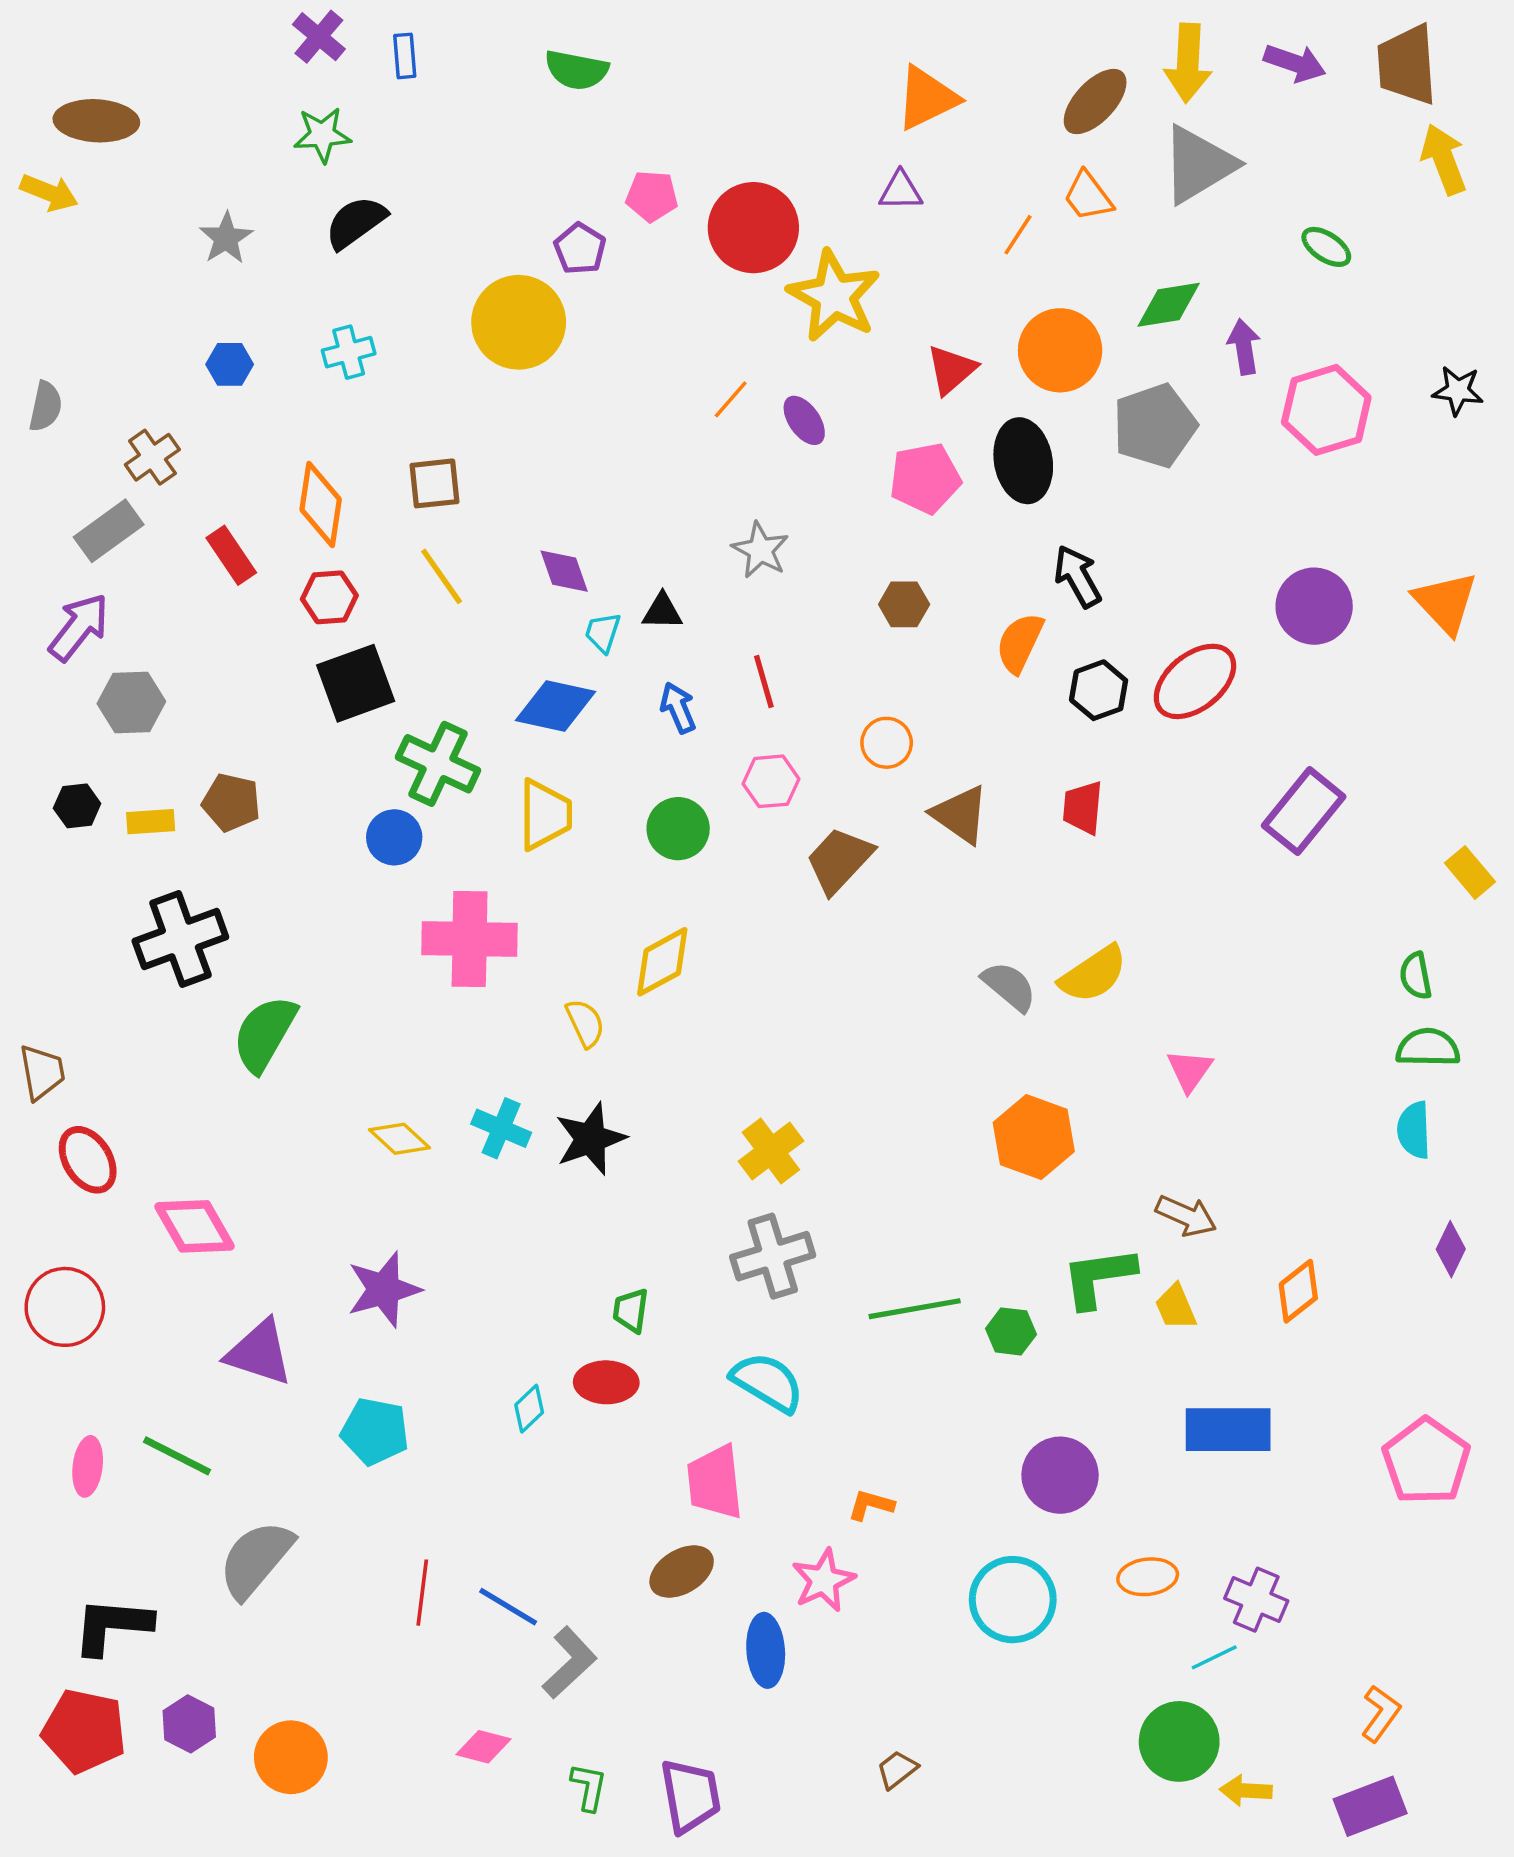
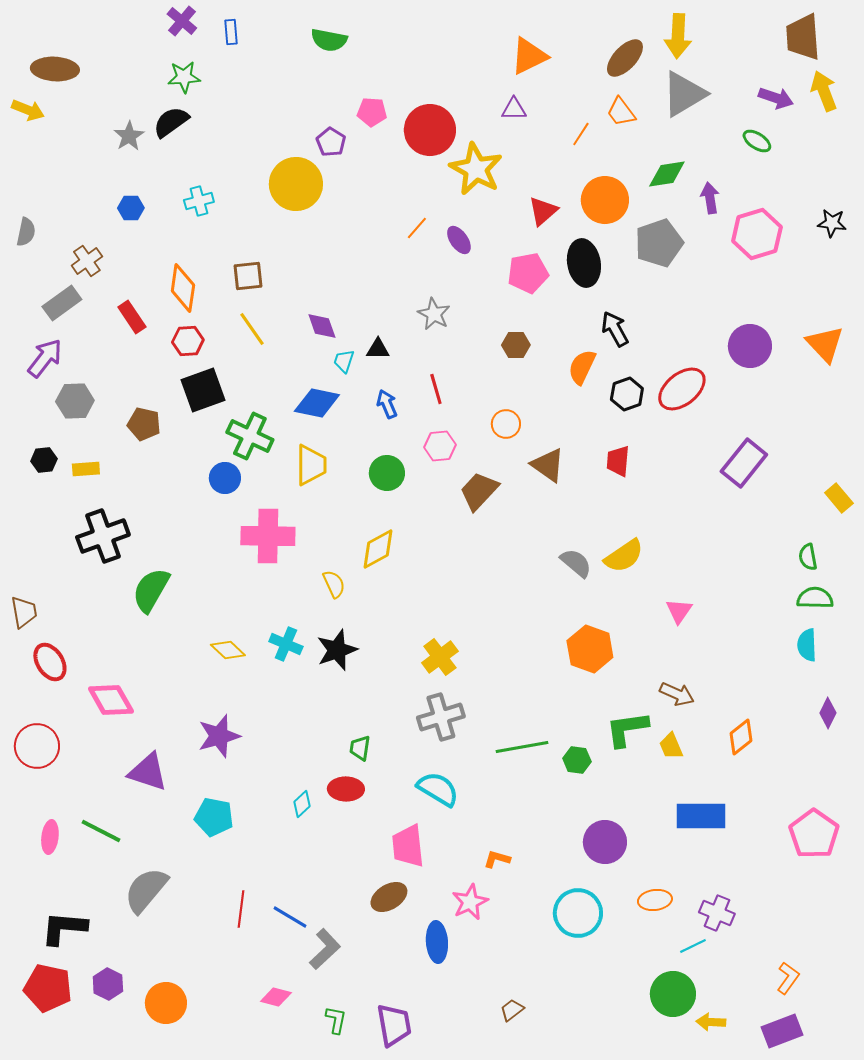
purple arrow: (1295, 63) -> (776, 98), moved
black semicircle: (356, 222) -> (171, 122), moved
brown pentagon: (231, 802) -> (144, 424), moved

